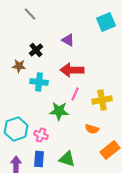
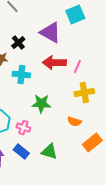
cyan square: (106, 22) -> (75, 15), moved
purple triangle: (68, 40) -> (50, 33), size x1.6
pink line: (75, 94) -> (77, 67), moved
blue rectangle: (39, 159) -> (21, 152), turned -56

